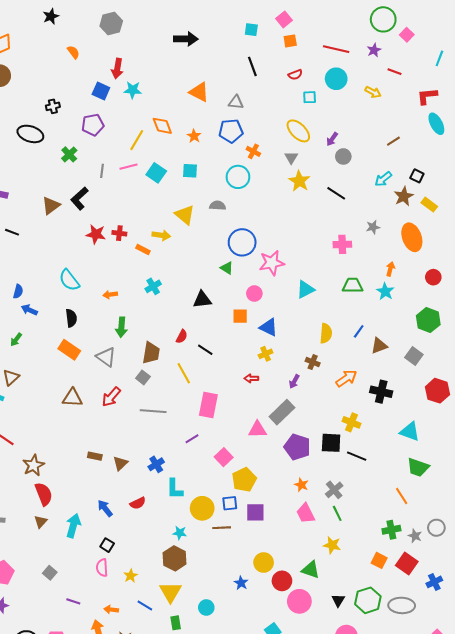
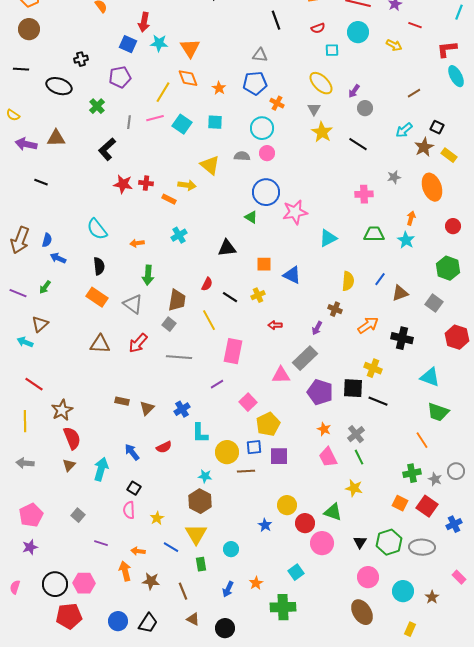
orange triangle: (199, 92) -> (190, 48), moved, turned 30
brown triangle: (51, 206) -> (56, 138), moved, turned 36
pink circle: (254, 294) -> (267, 153), moved
yellow cross: (266, 354) -> (258, 295), moved

